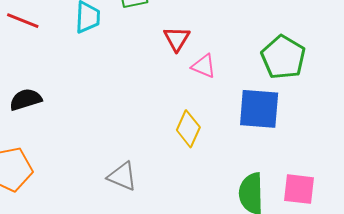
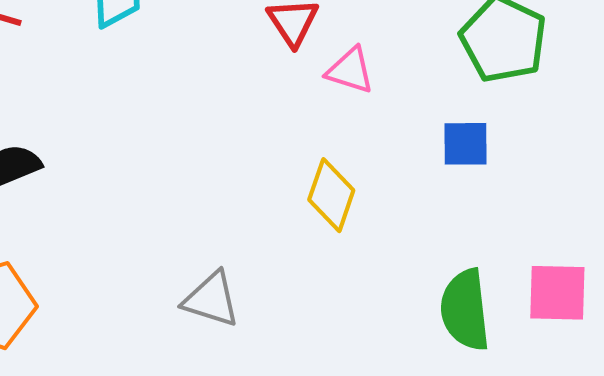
blue square: (259, 109) -> (466, 144), size x0.6

